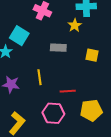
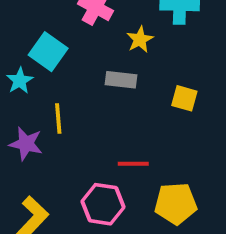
yellow star: (75, 25) -> (140, 39), moved
yellow line: (40, 77) -> (58, 119), moved

